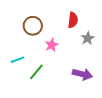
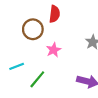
red semicircle: (73, 20) -> (55, 14), moved

